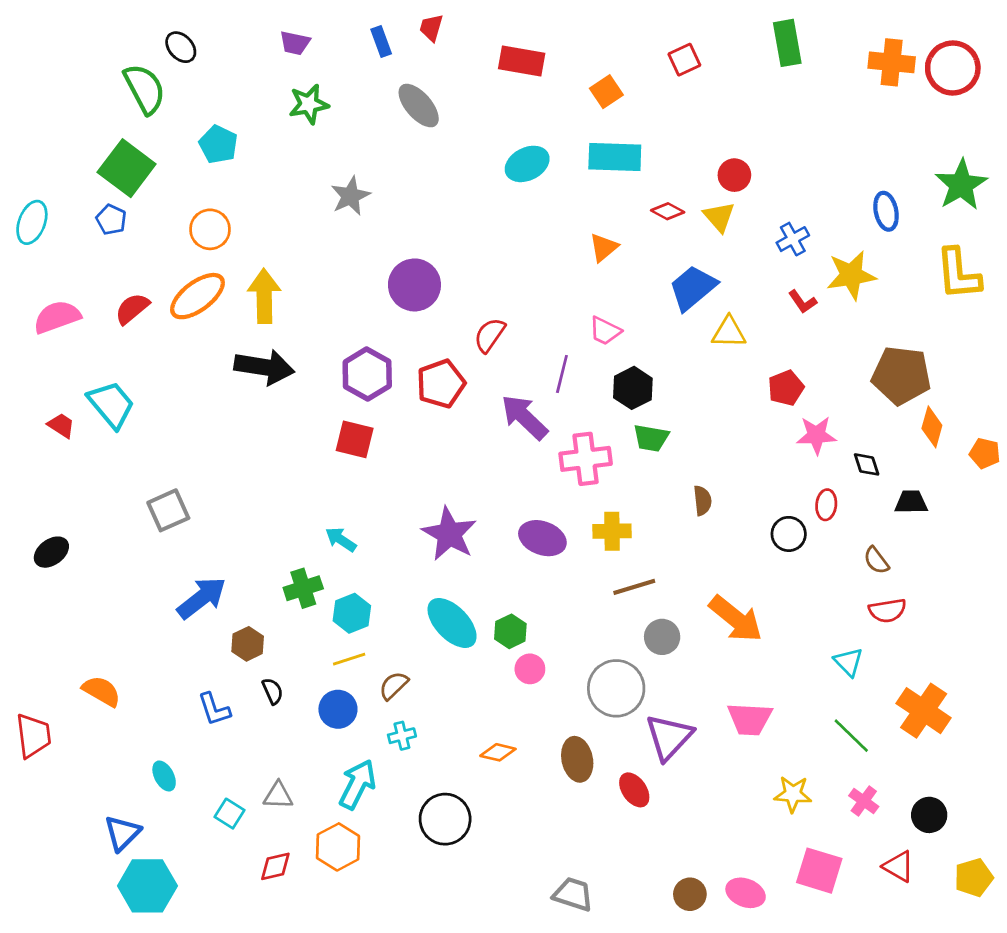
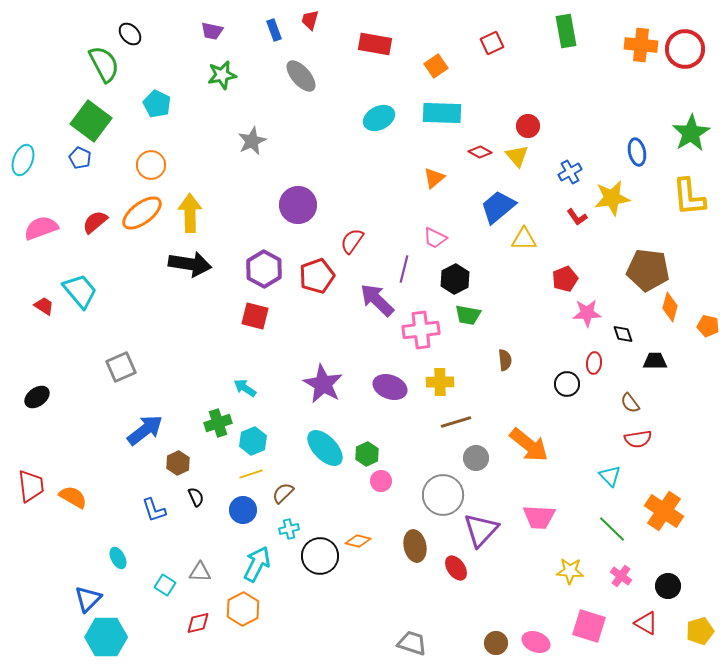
red trapezoid: (33, 736) -> (31, 486), moved
black circle: (445, 819) -> (320, 556), moved

